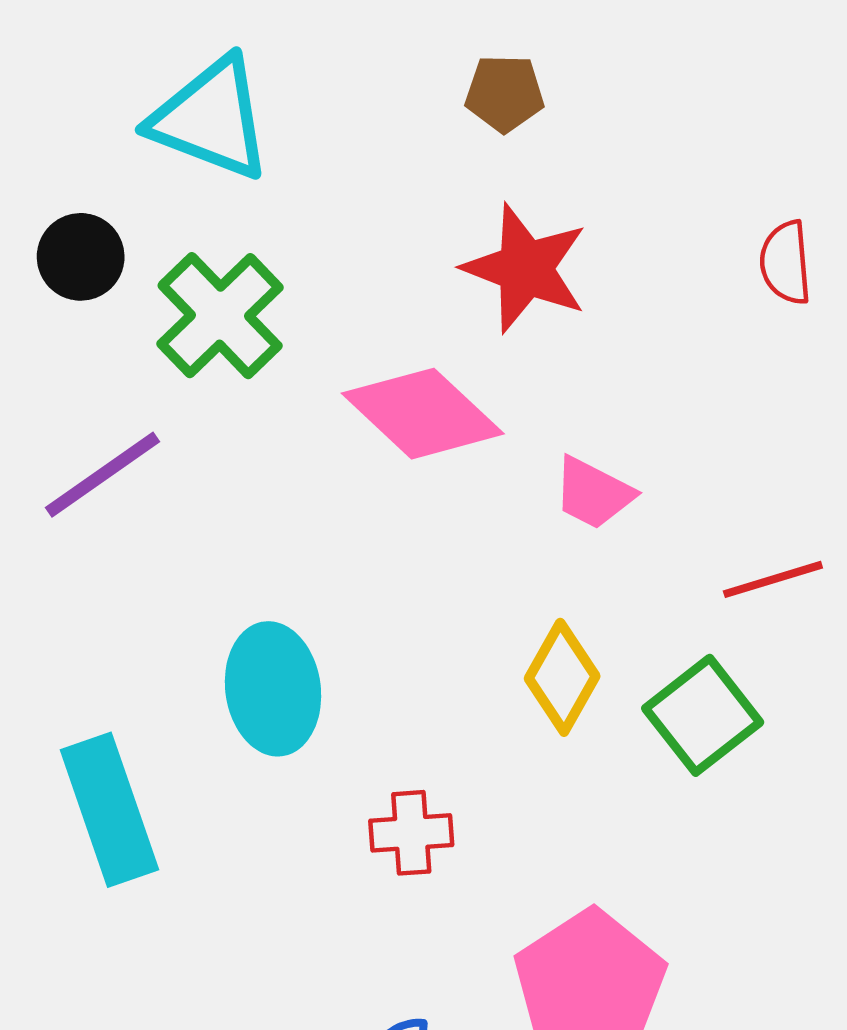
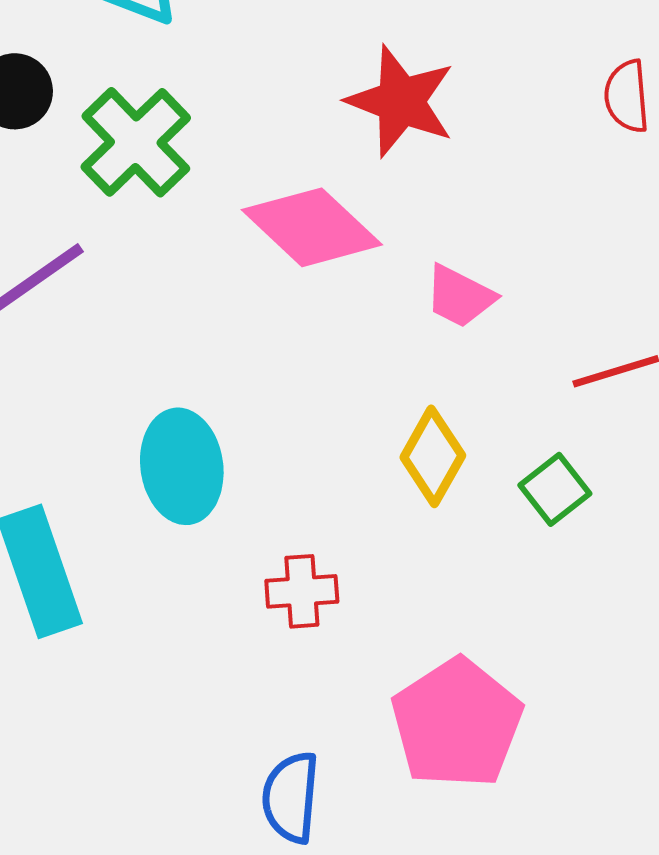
green square: (703, 715) -> (555, 489), size x0.7

